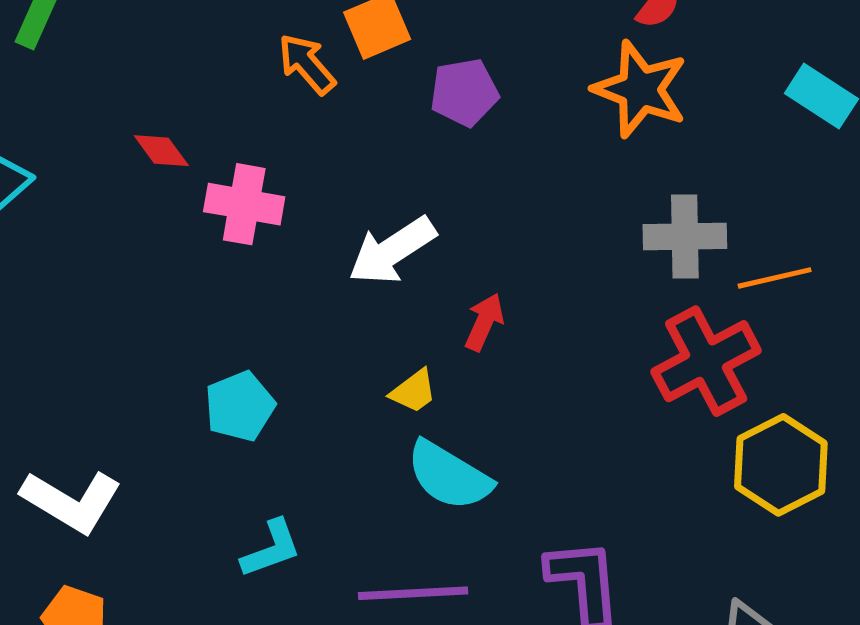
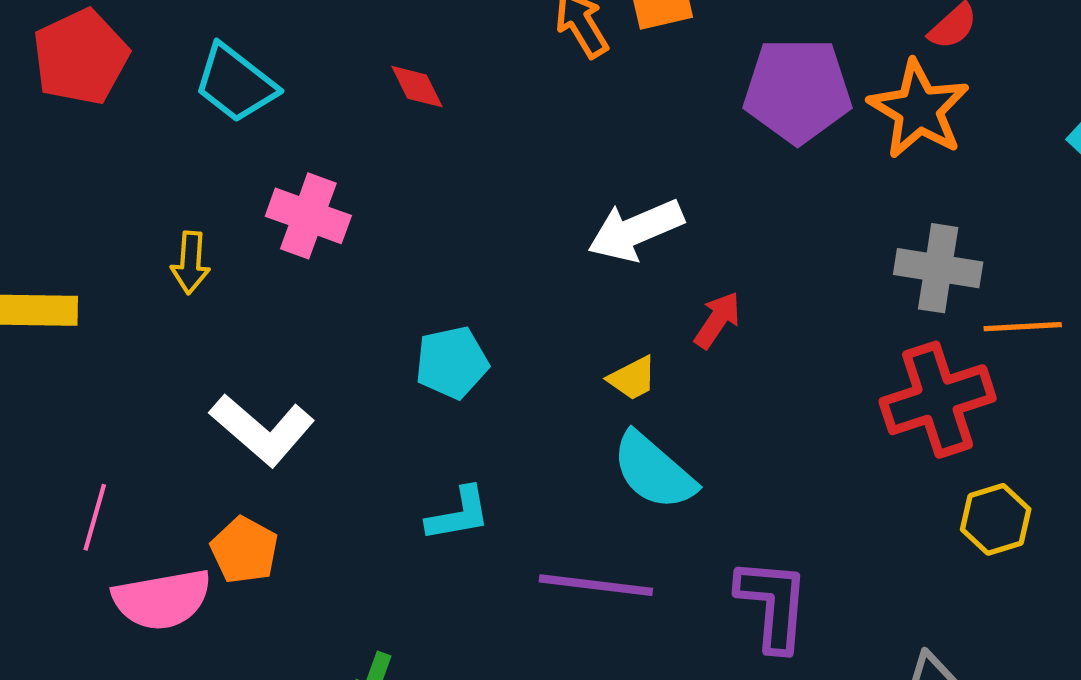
purple pentagon: (464, 92) -> (798, 90), moved, size x1.5
pink cross: (244, 204) -> (308, 216), moved
yellow hexagon: (781, 465) -> (996, 519), size x0.7

